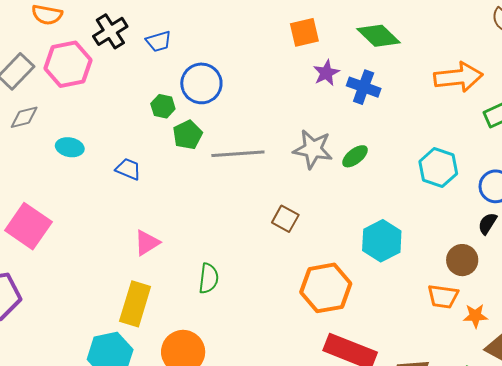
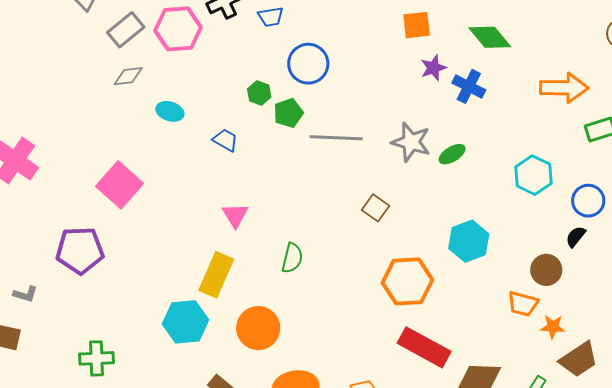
green hexagon: (163, 106) -> (259, 93), moved
pink triangle: (147, 243) -> (235, 215), turned -36

